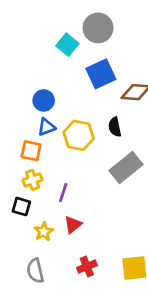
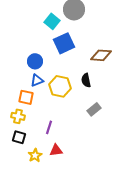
blue square: (101, 74) -> (64, 43), moved
gray rectangle: (126, 167) -> (94, 109), size x0.6
yellow cross: (32, 180) -> (18, 116), moved, turned 32
red triangle: (73, 225) -> (56, 150), turned 32

